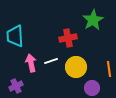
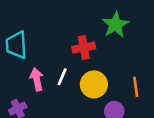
white line: (51, 61) -> (62, 77), turned -48

